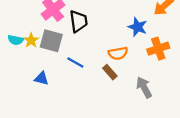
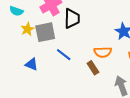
cyan semicircle: (16, 40) -> (16, 11), moved
gray square: (51, 41) -> (45, 32), turned -35

